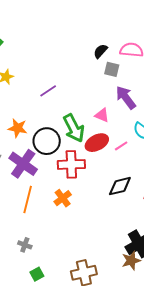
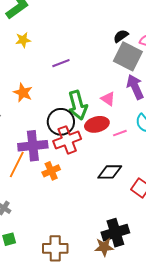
gray square: (112, 69) -> (128, 56), size x1.8
black circle: (47, 141) -> (61, 122), moved
purple cross: (23, 164) -> (33, 146), moved, turned 36
red cross: (71, 164) -> (67, 140), turned -32

